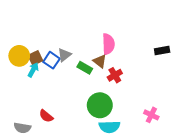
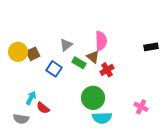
gray triangle: (64, 55) -> (66, 45), moved
blue square: (51, 60) -> (54, 69), moved
cyan arrow: (33, 70) -> (31, 98), moved

